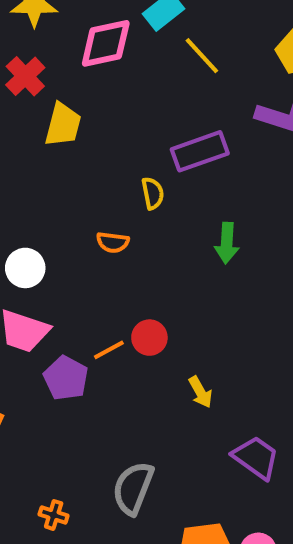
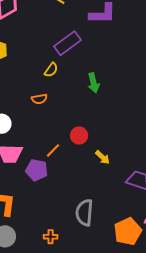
yellow semicircle: (153, 193) -> (51, 70), turned 63
red circle: (149, 338) -> (79, 135), moved

